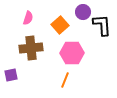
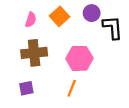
orange square: (60, 25) -> (60, 16), moved
purple square: (11, 75) -> (26, 88), moved

